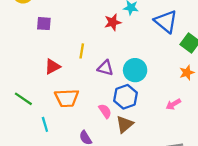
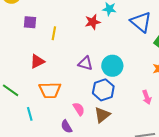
yellow line: (82, 51) -> (54, 33), moved
pink arrow: (173, 104) -> (147, 97), turned -80
pink semicircle: (105, 111) -> (79, 109), moved

